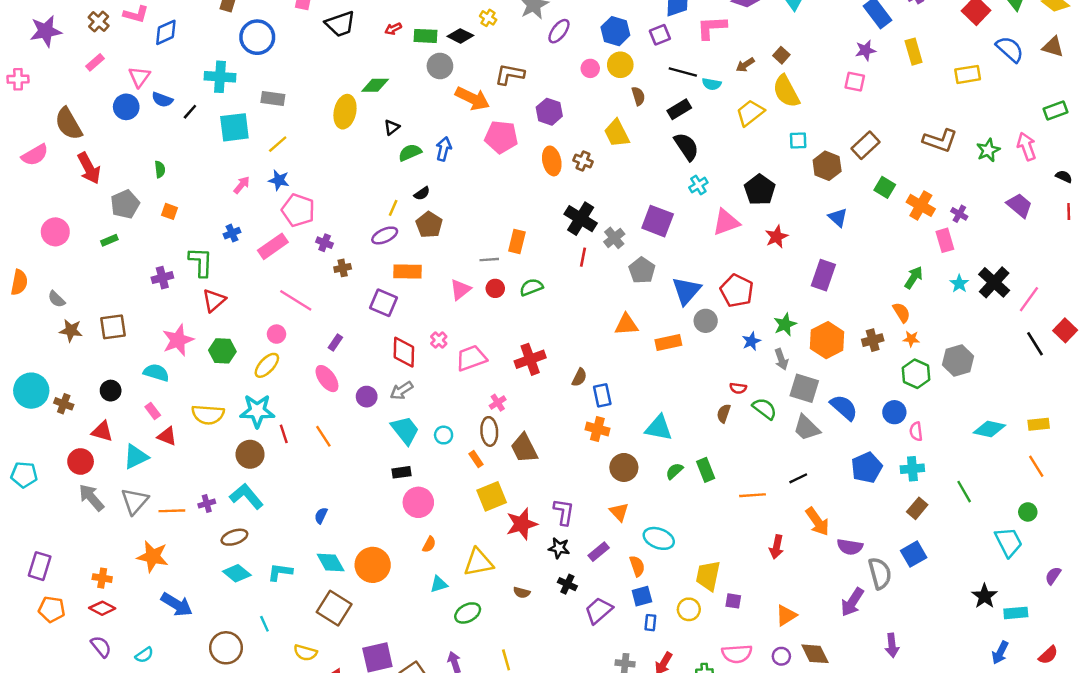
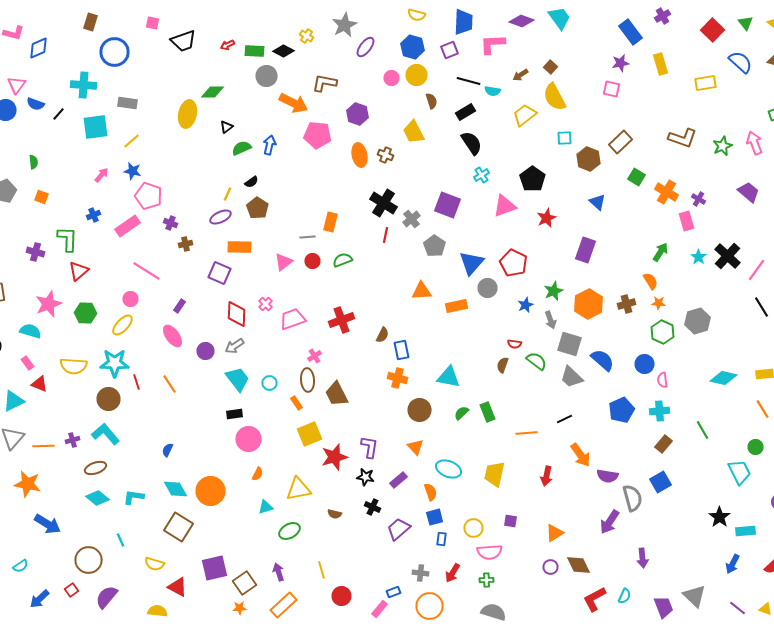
purple cross: (162, 278) -> (36, 252), turned 30
yellow trapezoid: (708, 576) -> (494, 474), moved
pink semicircle: (737, 654) -> (490, 552), moved

